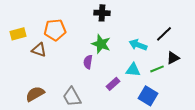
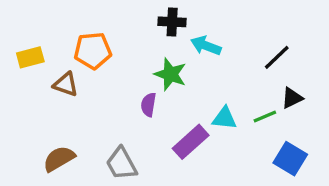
cyan arrow: (138, 45) -> (206, 46), moved
purple rectangle: (113, 84) -> (191, 142), size x1.5
blue square: (148, 96) -> (290, 159), moved

